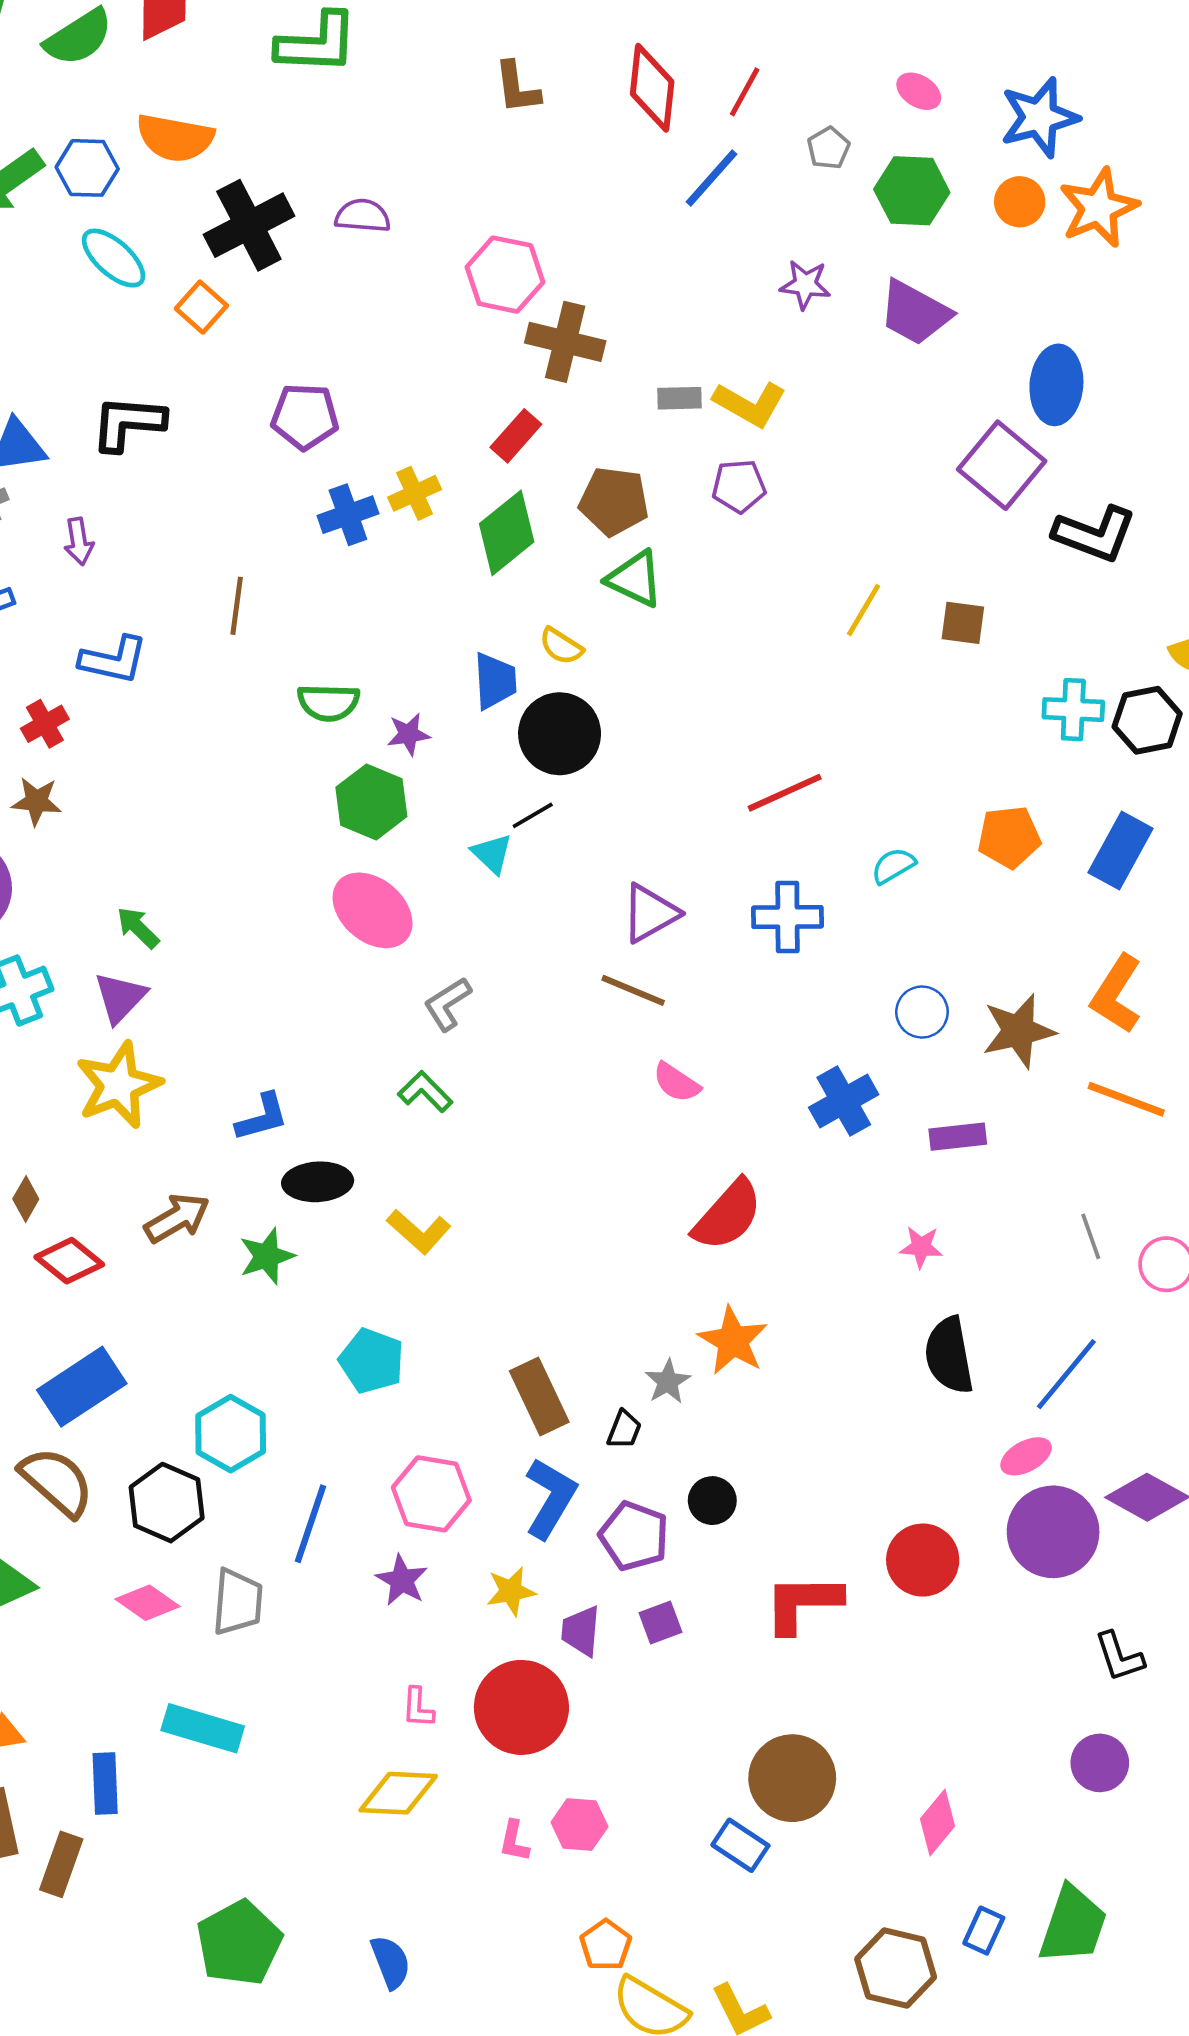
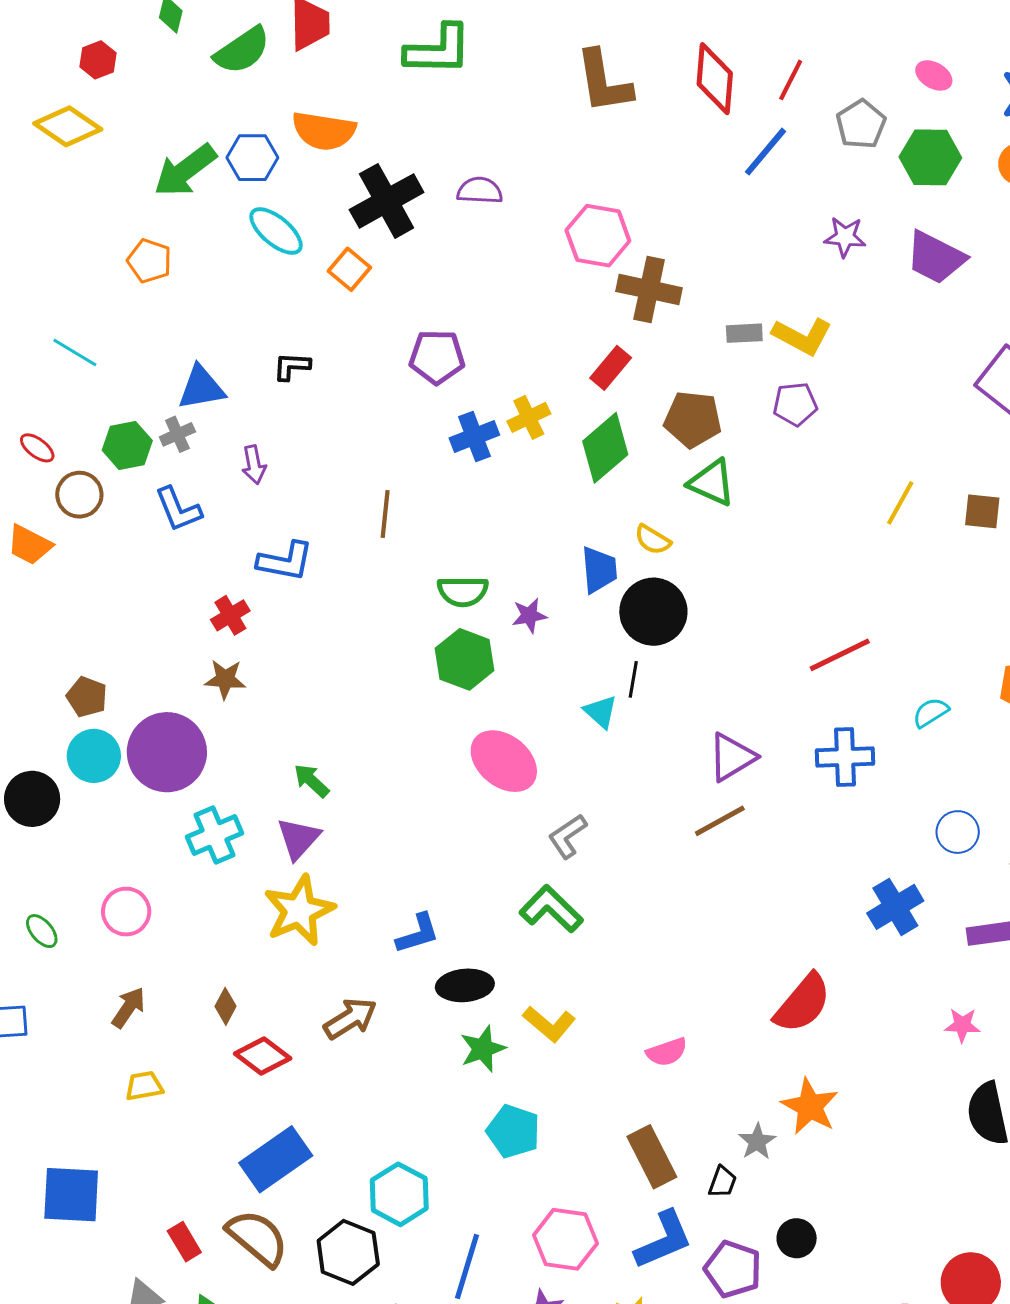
brown L-shape: (517, 88) -> (604, 82), size x1.5
gray pentagon: (828, 148) -> (861, 124), size x1.4
black L-shape: (128, 423) -> (292, 366), size x0.6
green hexagon: (371, 802) -> (465, 659), moved
black line: (533, 815) -> (633, 679), turned -48
brown line: (633, 990) -> (720, 821), turned -50
pink semicircle: (676, 1082) -> (667, 1052), moved, turned -51
green L-shape: (425, 1092) -> (551, 909), size x1.4
green star: (267, 1256) -> (483, 1049), moved
blue L-shape: (550, 1498) -> (663, 1240), turned 38

